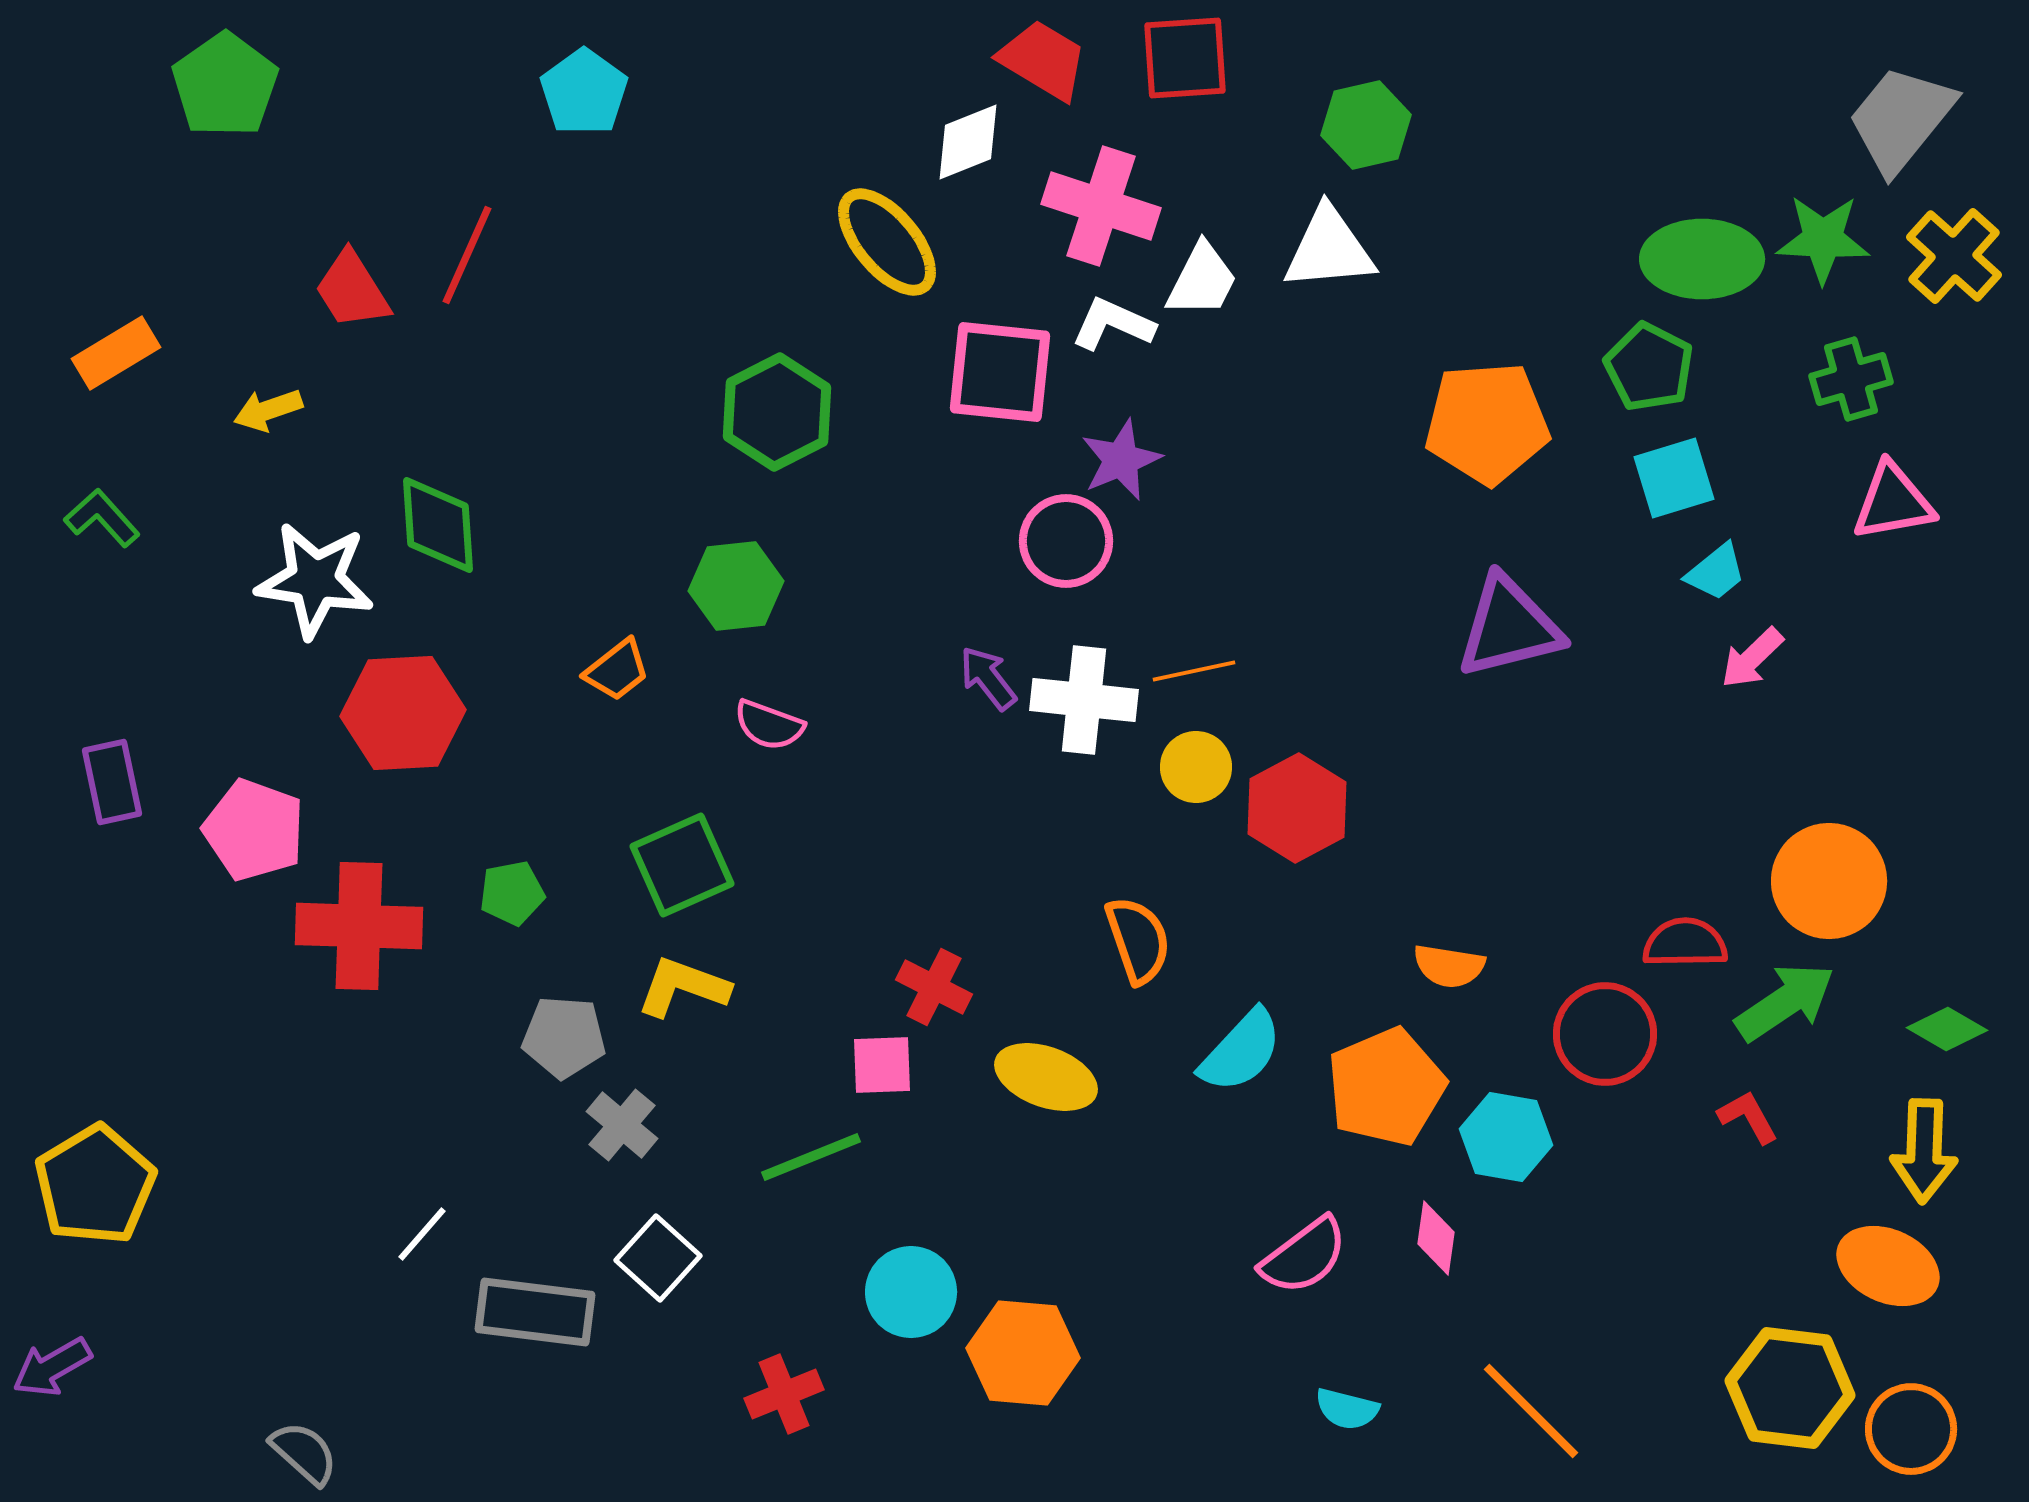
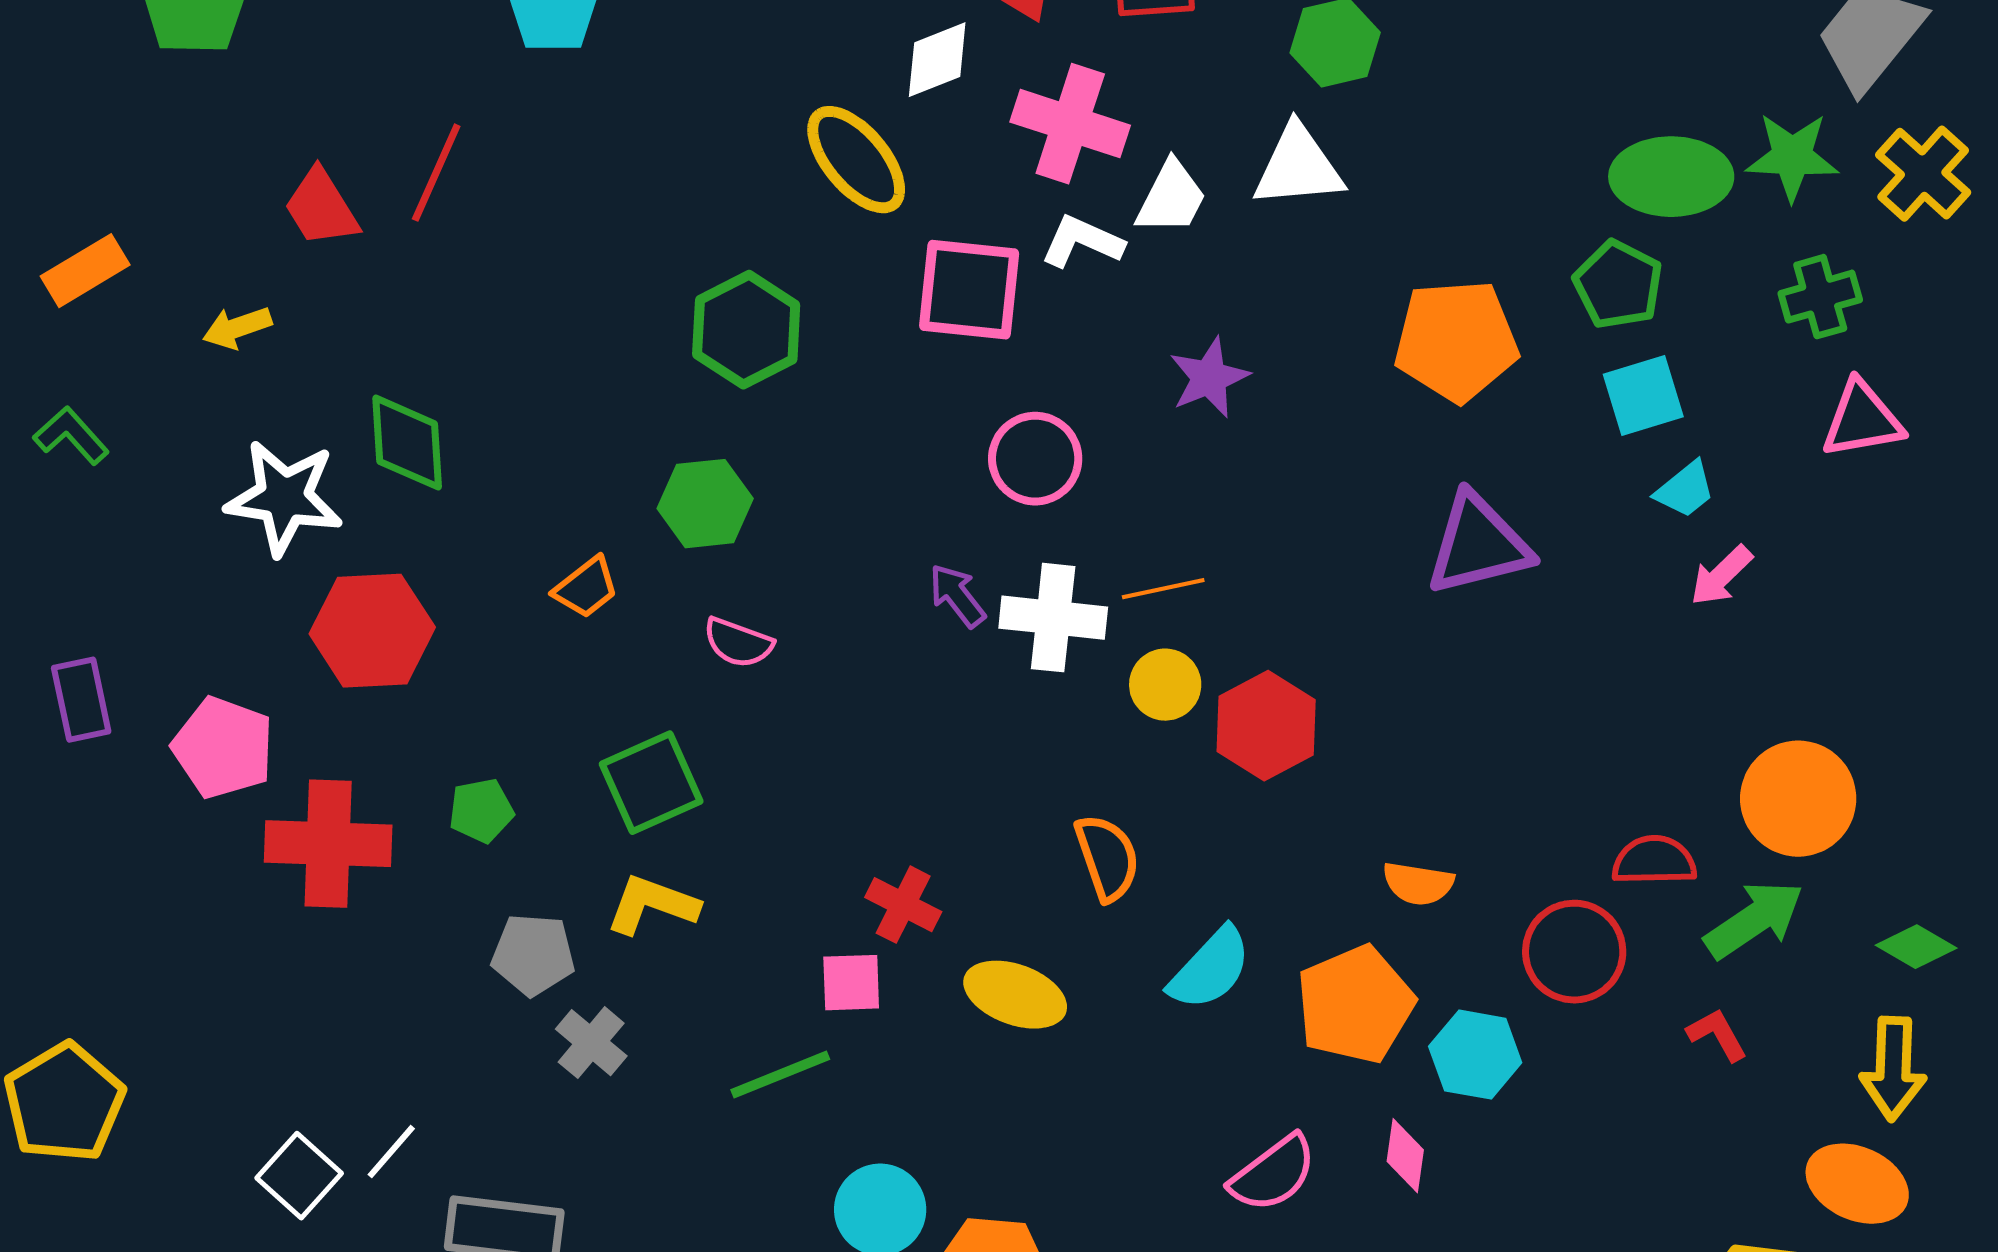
purple star: (1121, 460) -> (1209, 378), moved
white square: (658, 1258) -> (299, 1176), moved

